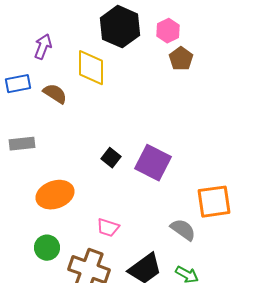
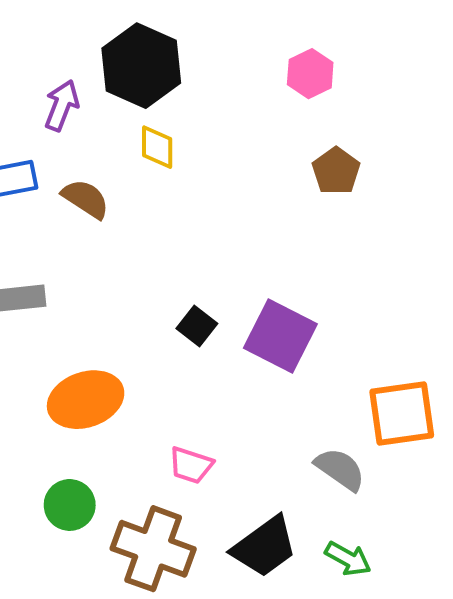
black hexagon: (120, 27) -> (141, 66), moved
brown pentagon: (181, 59) -> (336, 171), moved
yellow diamond: (91, 68) -> (157, 147), size x0.6

